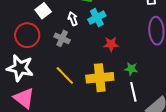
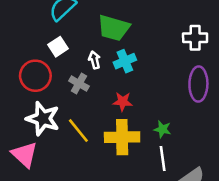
red star: (111, 44) -> (123, 102), moved
white star: (20, 68) -> (43, 119), moved

